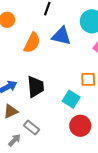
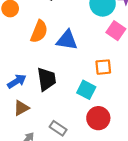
blue triangle: (61, 36) -> (67, 40), moved
gray rectangle: (31, 128) -> (58, 128), moved

